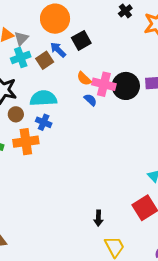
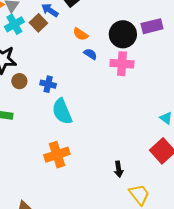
pink cross: (104, 84) -> (122, 64), moved
cyan semicircle: (43, 98) -> (62, 111), moved, turned -100
orange cross: (26, 142) -> (57, 155), moved

